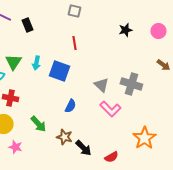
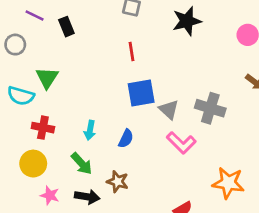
black star: (125, 30) -> (187, 21), moved, size x1.5
cyan arrow: (36, 63) -> (90, 130), moved
blue square: (59, 71) -> (141, 93), moved, turned -30
orange star: (144, 138) -> (228, 183), turned -30
black arrow: (83, 148) -> (87, 197), moved, turned -36

